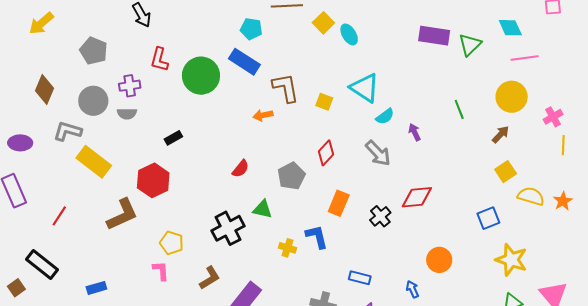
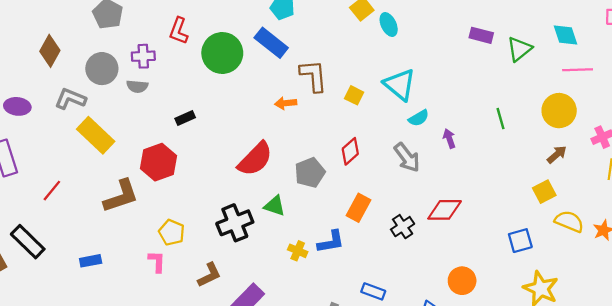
purple rectangle: (434, 36) -> (481, 35), size x0.7
brown arrow: (501, 134) -> (557, 155), moved
red semicircle: (241, 169) -> (255, 159), size x1.8
blue L-shape: (317, 237) -> (331, 242), turned 88
blue rectangle: (96, 288) -> (91, 261), moved

